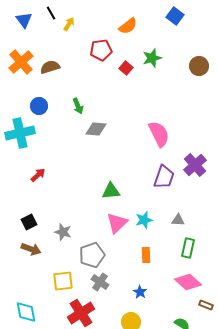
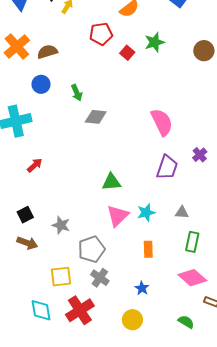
blue circle: (39, 106) -> (41, 84), moved
purple cross: (195, 165) -> (200, 155), size x0.6
cyan diamond: (26, 312) -> (41, 310), moved

